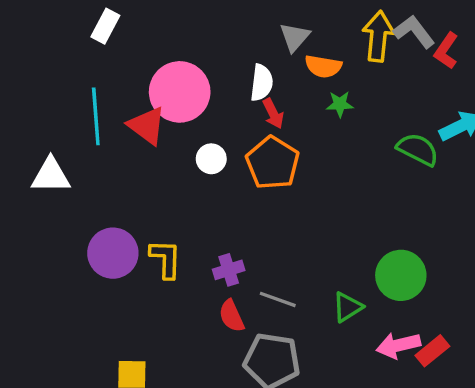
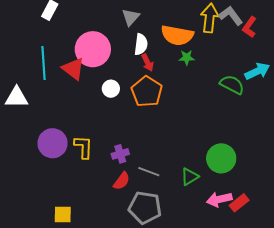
gray triangle: (295, 37) -> (131, 17), moved
orange semicircle: (323, 66) -> (177, 35), size x1.5
red semicircle: (231, 316) -> (122, 181), turned -120

